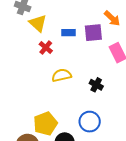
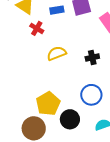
black cross: (96, 85) -> (92, 57), turned -32

